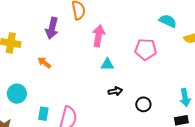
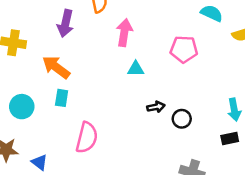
orange arrow: (44, 63) -> (56, 67), size x1.6
black arrow: (115, 91) -> (156, 107), moved
cyan rectangle: (43, 114) -> (62, 98), moved

